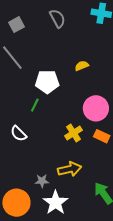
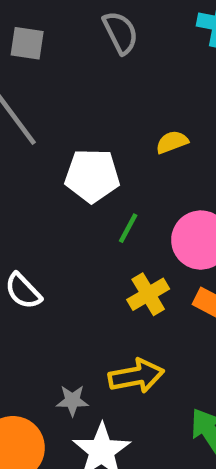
gray square: (17, 25) -> (27, 43), turned 35
green line: (35, 105) -> (128, 228), moved

